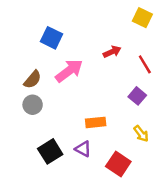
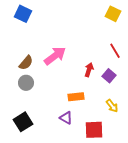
blue square: (51, 38) -> (23, 14), moved
red arrow: (112, 52) -> (89, 70), moved, turned -48
black square: (50, 151) -> (23, 122), moved
red square: (118, 164) -> (94, 130), turned -36

